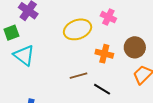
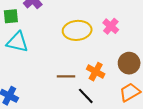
orange cross: (104, 54) -> (96, 72), moved
cyan triangle: (24, 55) -> (17, 42), turned -40

